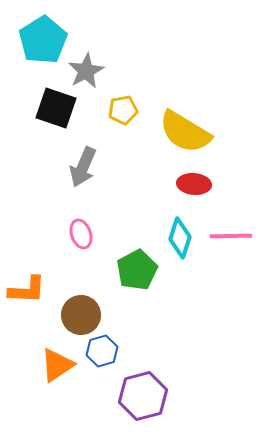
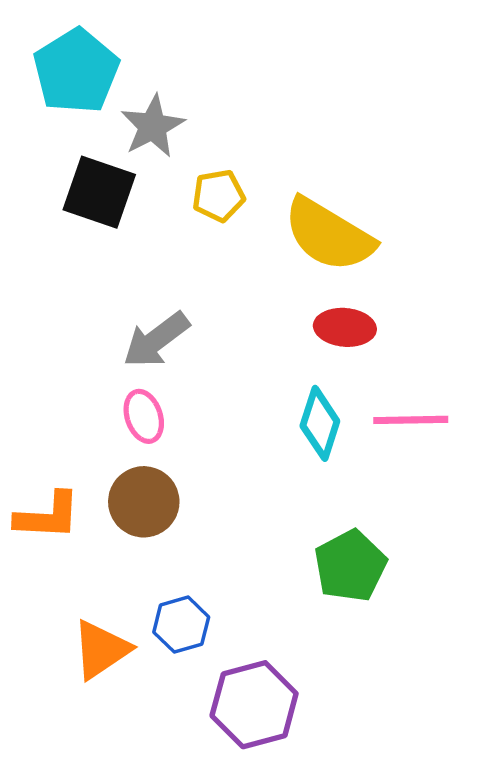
gray arrow: (83, 167) -> (156, 340), moved, turned 30
green pentagon: (137, 270) -> (350, 566), moved
brown circle: (81, 315) -> (144, 502), moved

